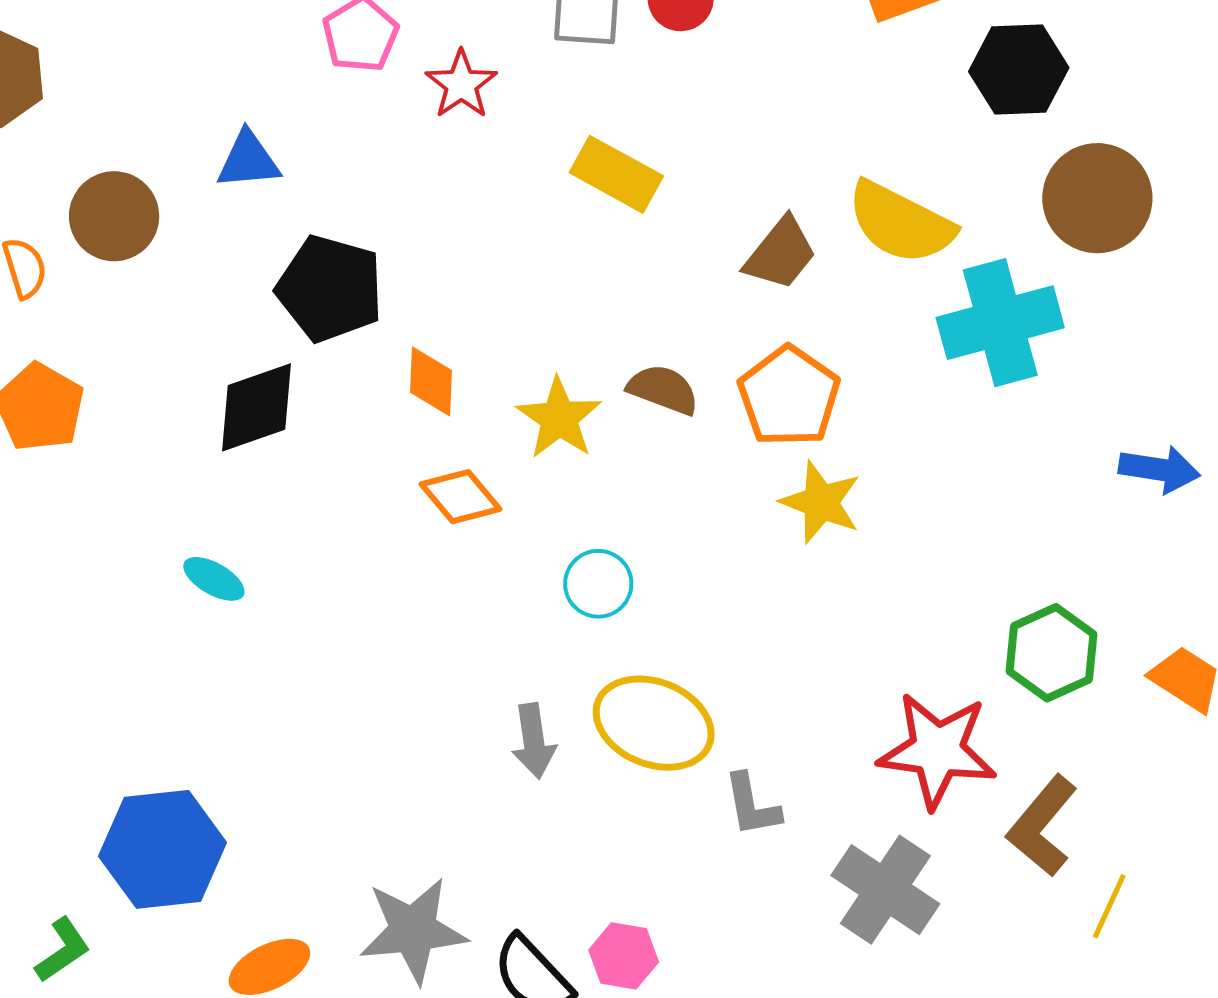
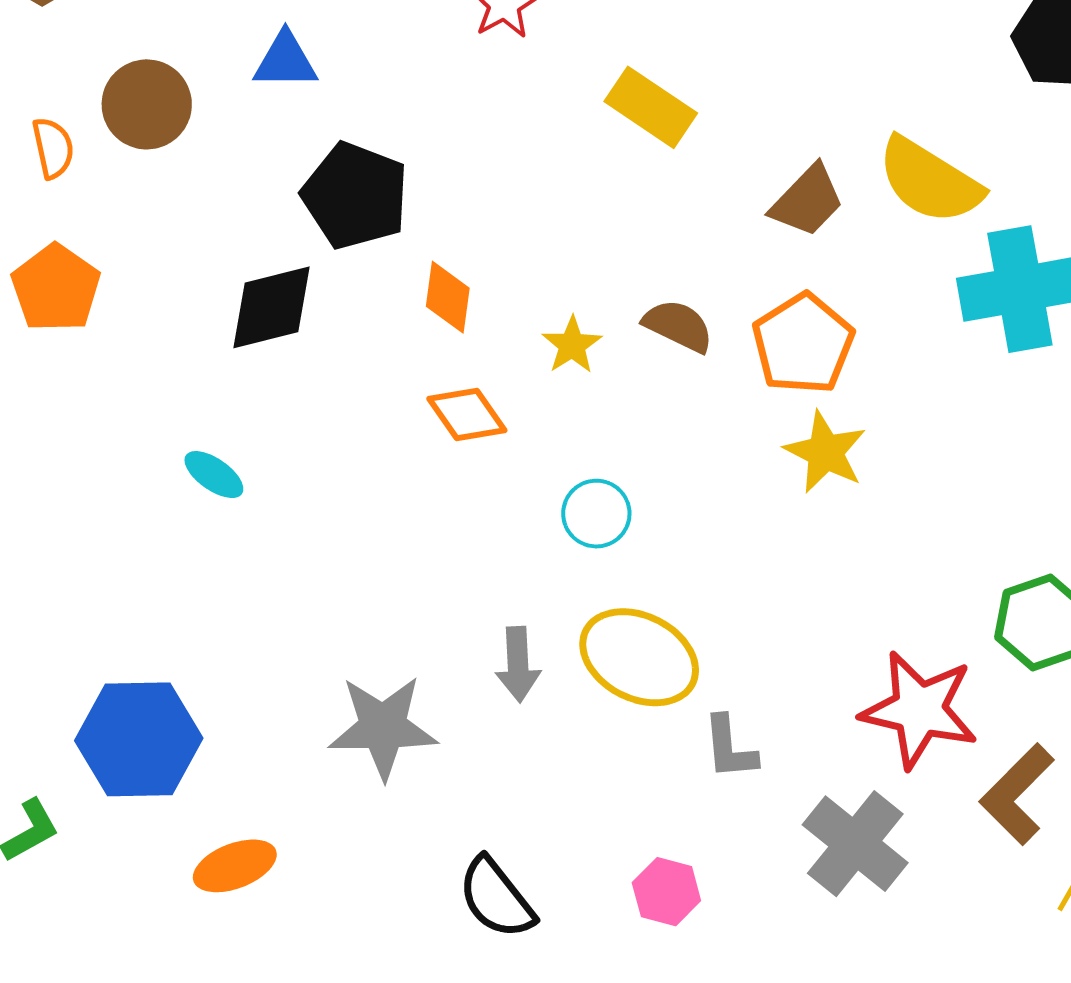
yellow star: (559, 418) -> (572, 345), size x0.7
gray star: (413, 930) -> (383, 727), moved
pink hexagon: (624, 956) -> (666, 892), moved

